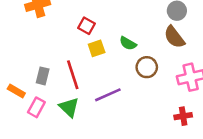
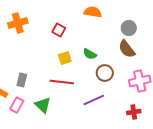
red square: (87, 26) -> (59, 30), moved
red line: (73, 75) -> (62, 82), moved, turned -65
purple line: (108, 95) -> (94, 100), moved

